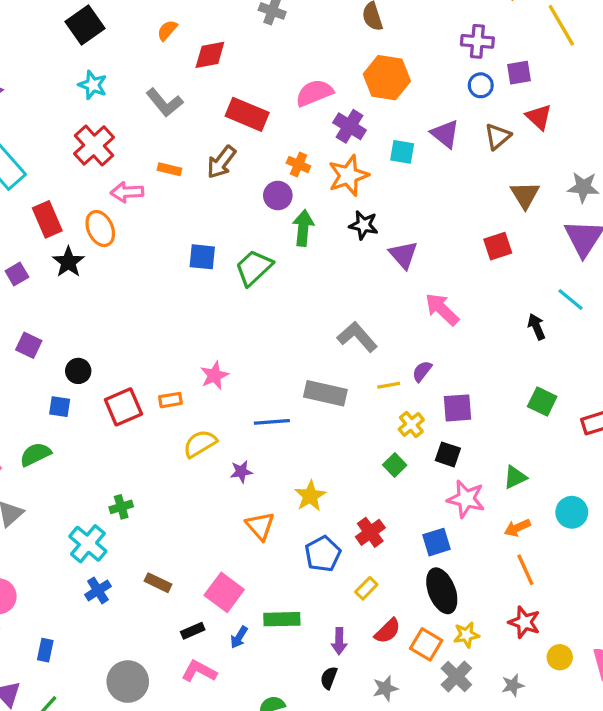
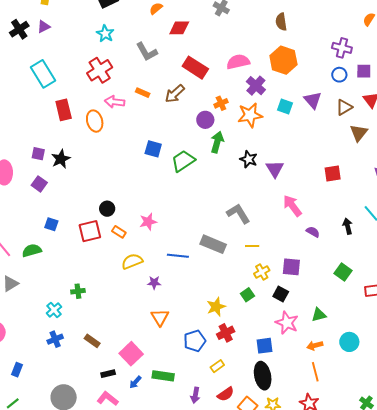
orange cross: (298, 164) -> (221, 103), turned 32
brown triangle: (525, 195) -> (359, 133), moved
black star: (364, 225) -> (249, 159), moved
black star: (68, 262) -> (61, 159), moved
purple square: (17, 274) -> (38, 154), moved, turned 32
black circle: (78, 371) -> (107, 209), moved
purple semicircle: (422, 371) -> (313, 232), moved, turned 72
orange rectangle: (170, 400) -> (119, 232), turned 32
yellow star: (310, 496) -> (216, 307), moved
cyan cross: (88, 544) -> (54, 310), size x0.7

